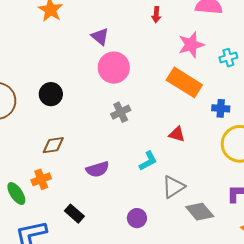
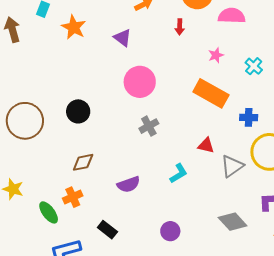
purple triangle: (100, 37) -> (123, 38), moved
pink star: (191, 45) -> (216, 55), size x0.6
cyan cross: (228, 58) -> (254, 66), turned -30
gray triangle: (173, 187) -> (232, 166), moved

